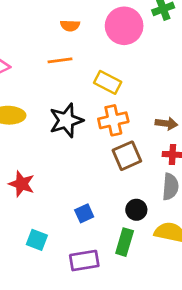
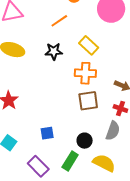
orange line: (60, 60) -> (59, 21), turned -42
black star: (66, 120) -> (54, 51), moved, size x0.7
purple rectangle: (84, 261) -> (38, 166), turned 40

